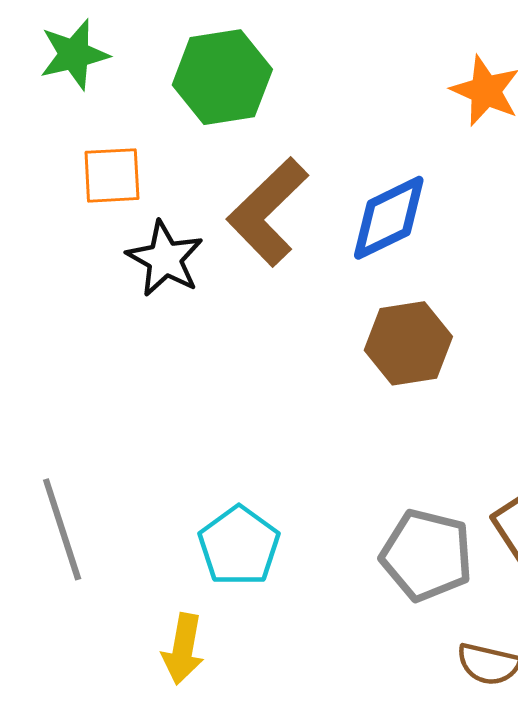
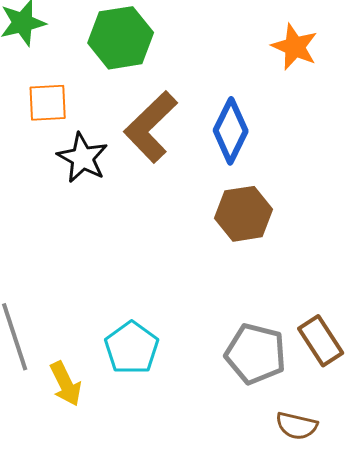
blue diamond: (389, 218) -> (231, 131), turned -38
yellow arrow: (183, 649) -> (66, 384), moved, turned -36

